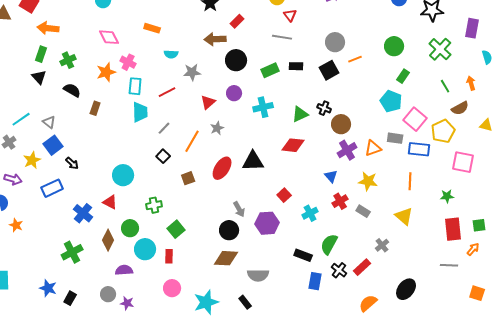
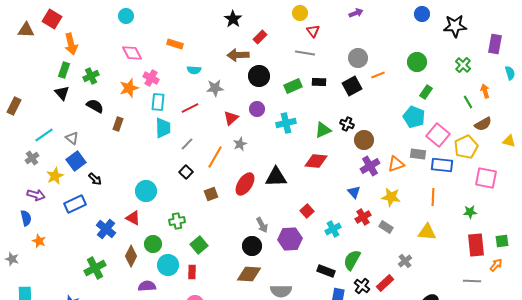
orange arrow: (48, 28) -> (71, 44), turned -110
green cross: (440, 49) -> (463, 65), size x0.7
orange arrow: (471, 83) -> (485, 91), moved
yellow triangle: (404, 216) -> (427, 232), turned -36

